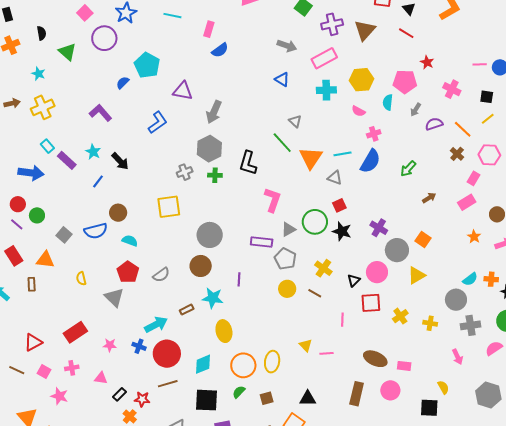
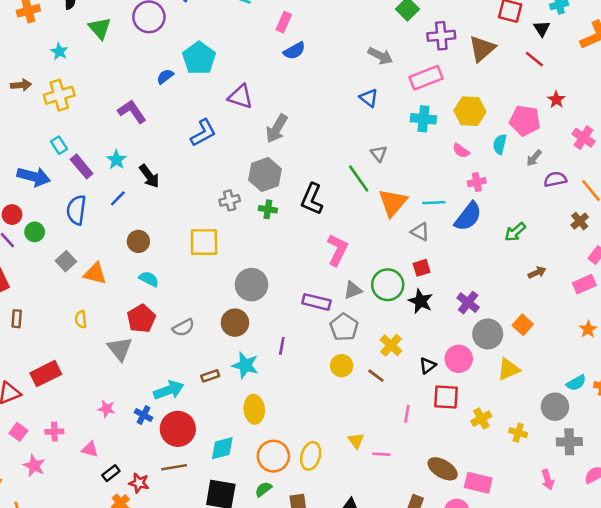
blue semicircle: (96, 231) -> (76, 210), moved, turned 105
orange triangle: (45, 260) -> (95, 274), moved
red rectangle: (75, 332) -> (46, 374), moved
pink rectangle: (404, 366) -> (478, 483), size x1.5

